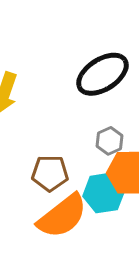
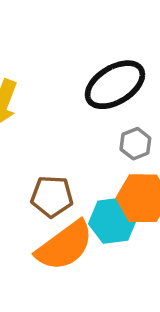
gray hexagon: (110, 141) -> (135, 144), moved

